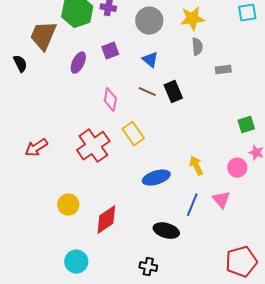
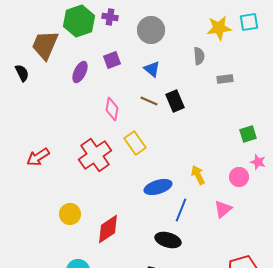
yellow star: (192, 19) -> (219, 28), moved
pink triangle: (221, 200) -> (223, 209), turned 30
blue line: (192, 205) -> (181, 210), moved

